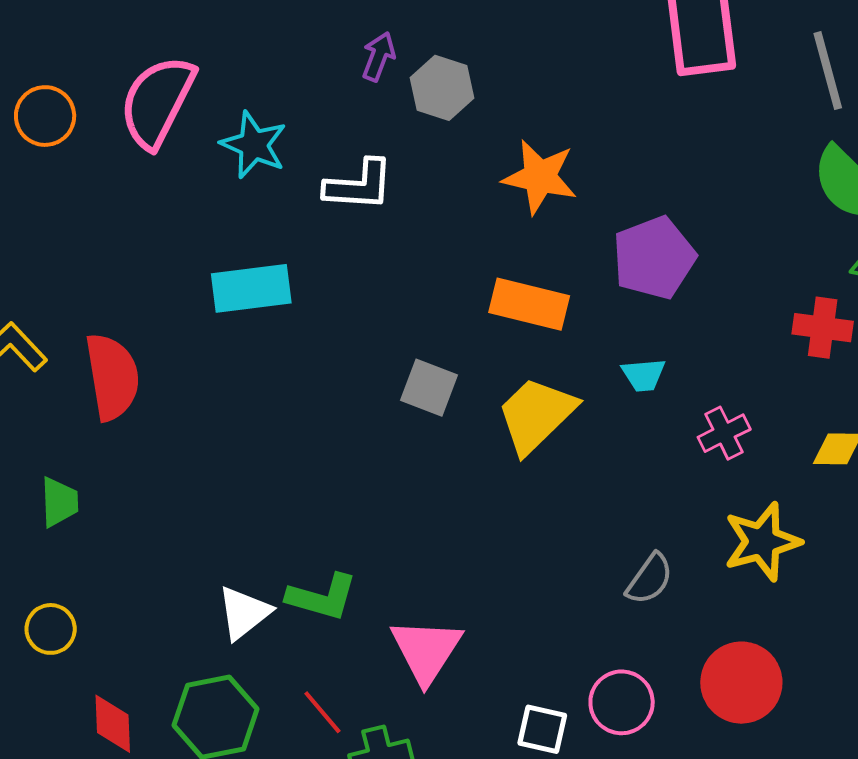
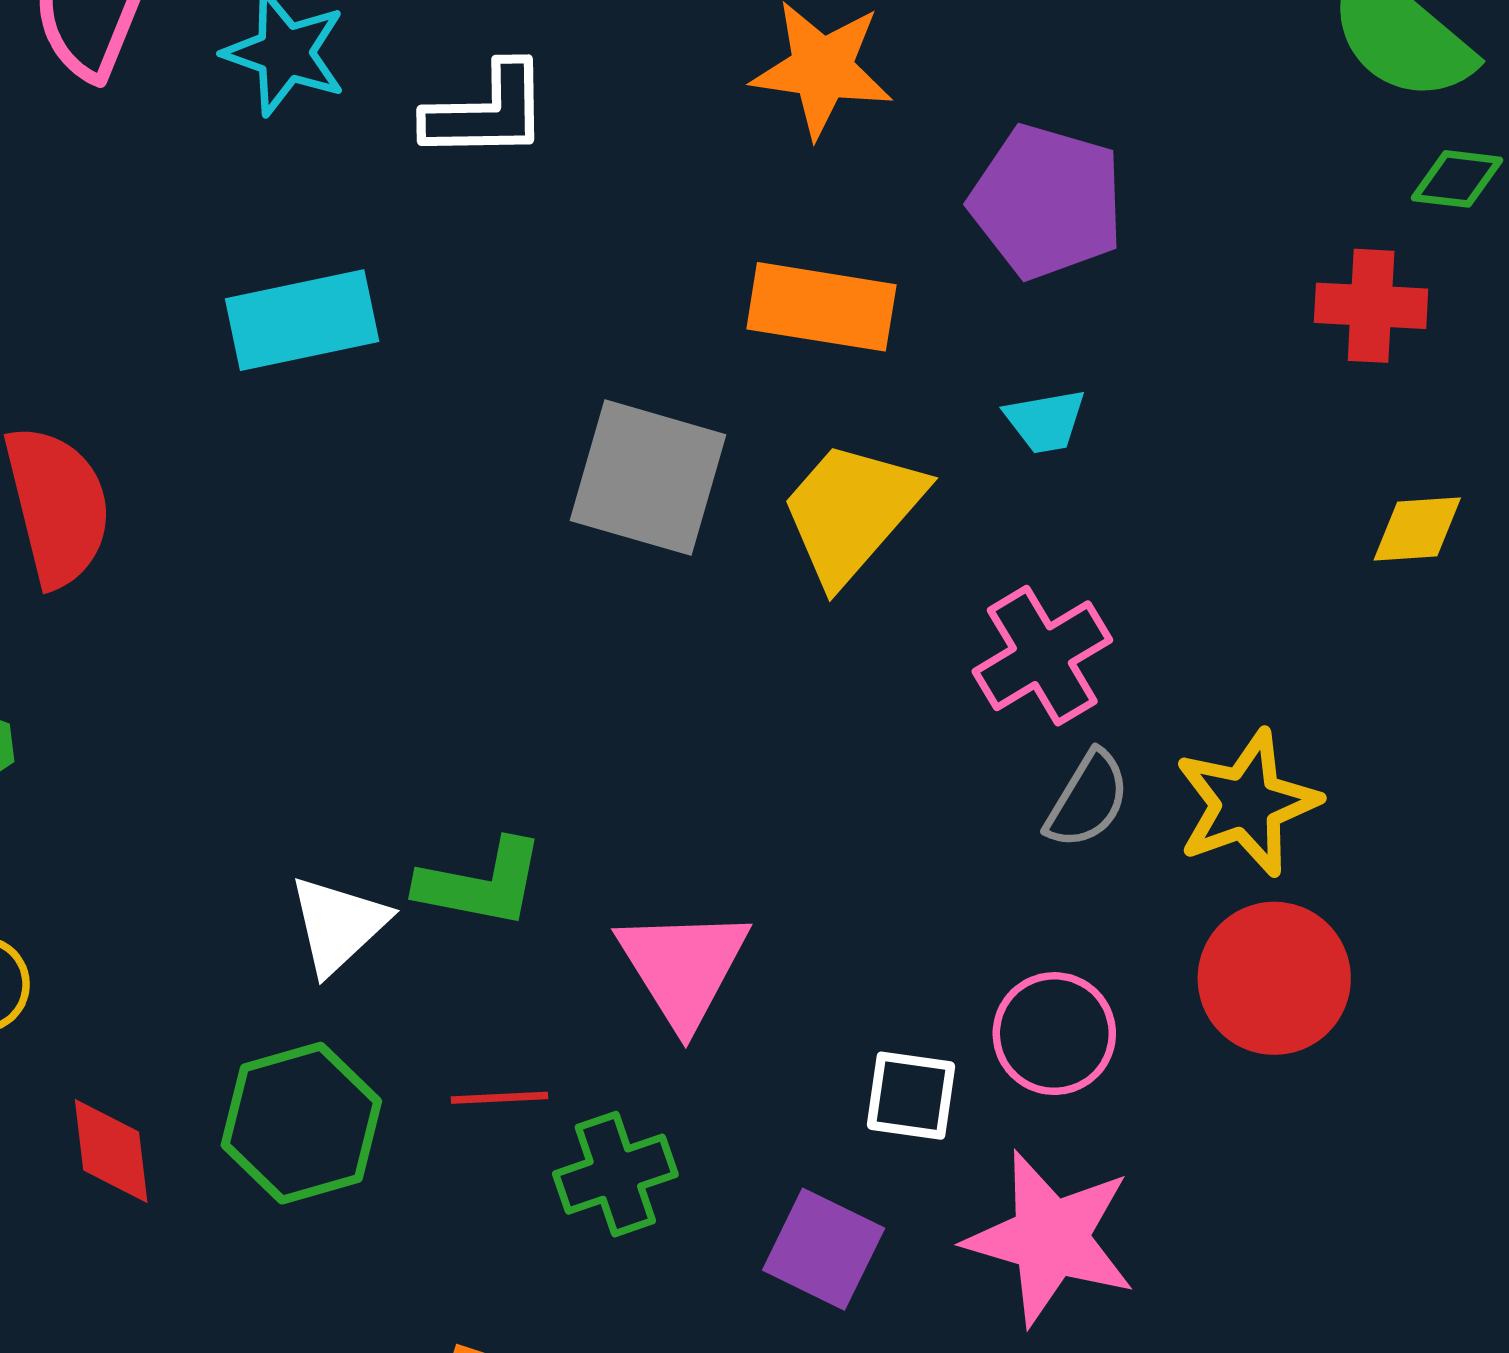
purple pentagon: (654, 258) -> (1047, 202), turned -30
gray square: (429, 388) -> (648, 478), size x1.5
pink cross: (724, 433) -> (1042, 656), moved, size x1.4
yellow star: (762, 542) -> (1247, 803), moved
red line: (322, 712) -> (500, 1098), turned -48

